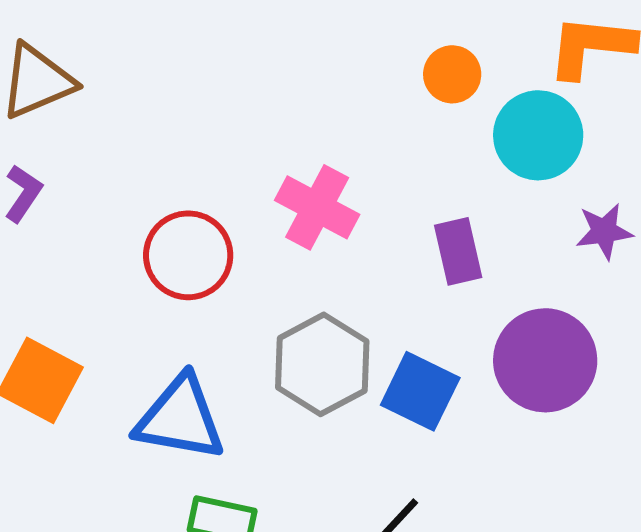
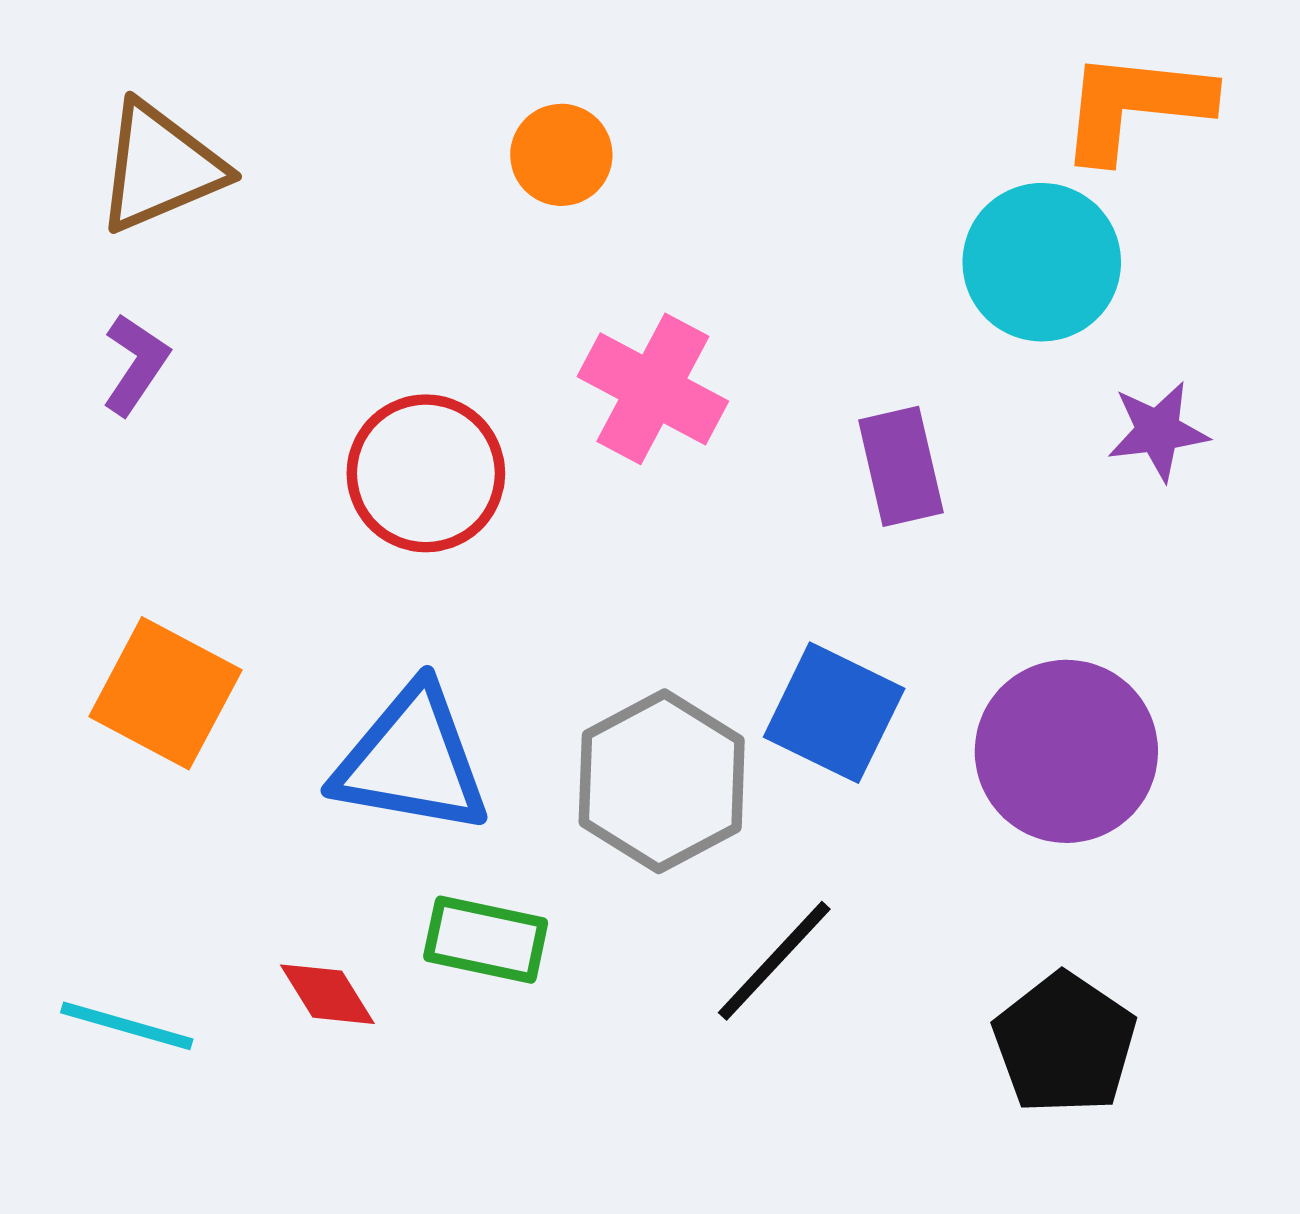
orange circle: (452, 74) -> (561, 155), moved
purple circle: (545, 360) -> (1066, 751), moved
gray hexagon: (322, 364) -> (662, 781), moved

